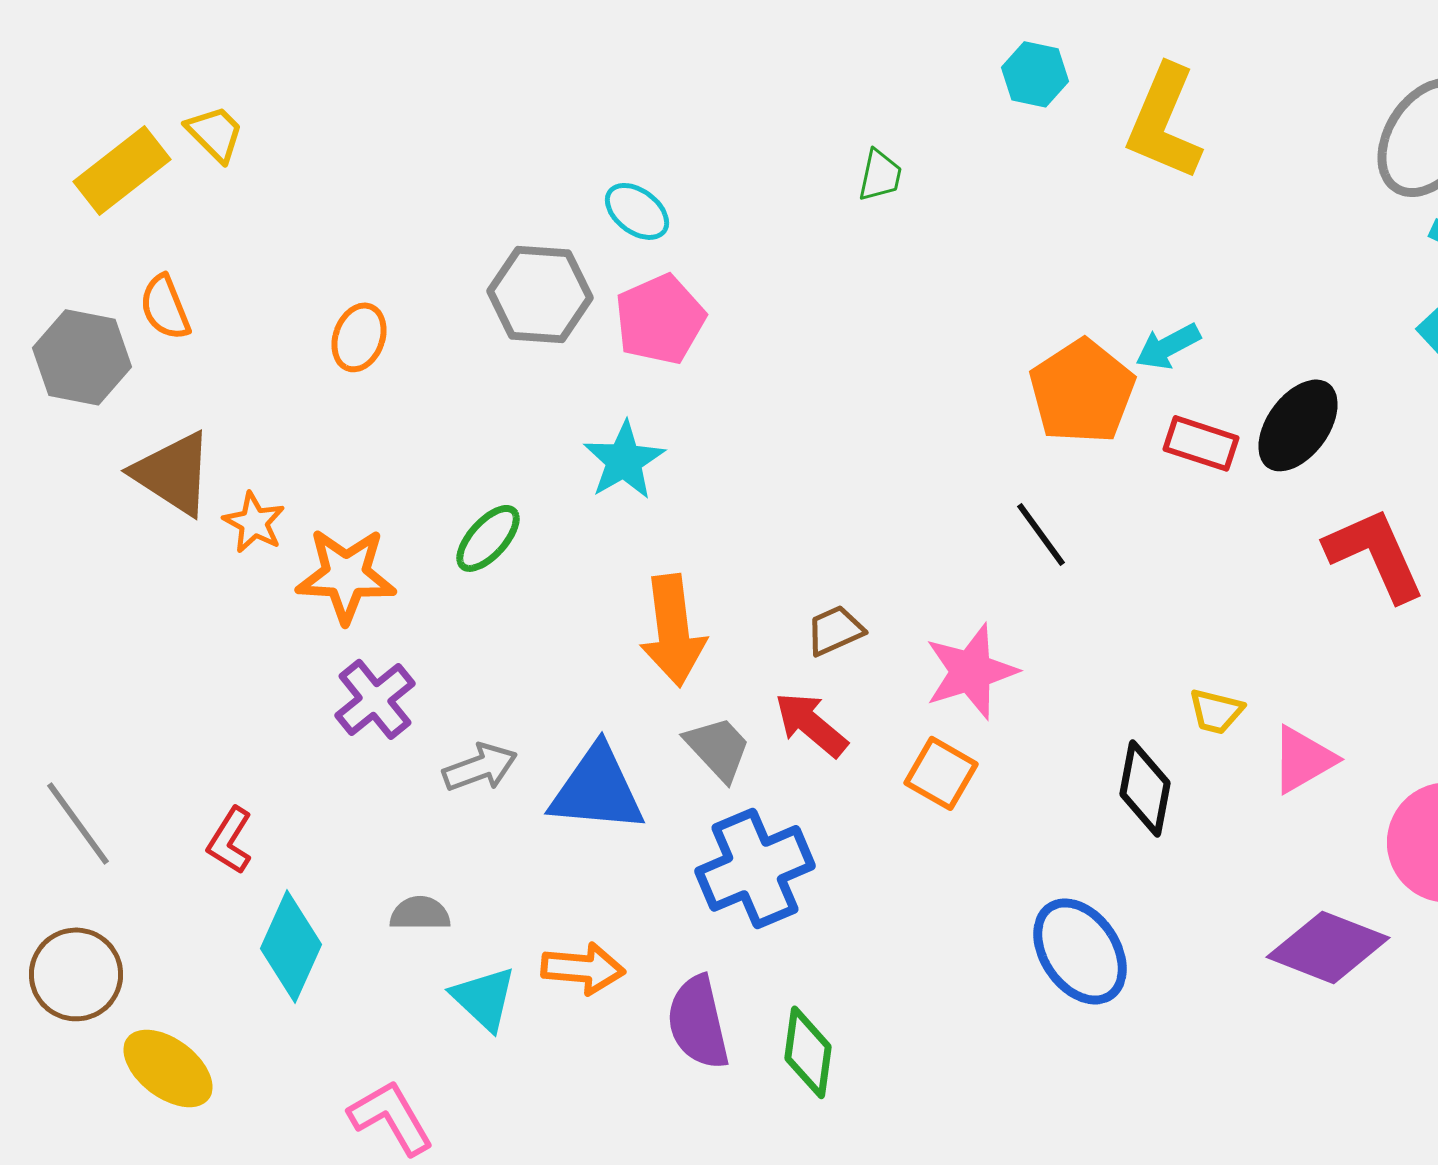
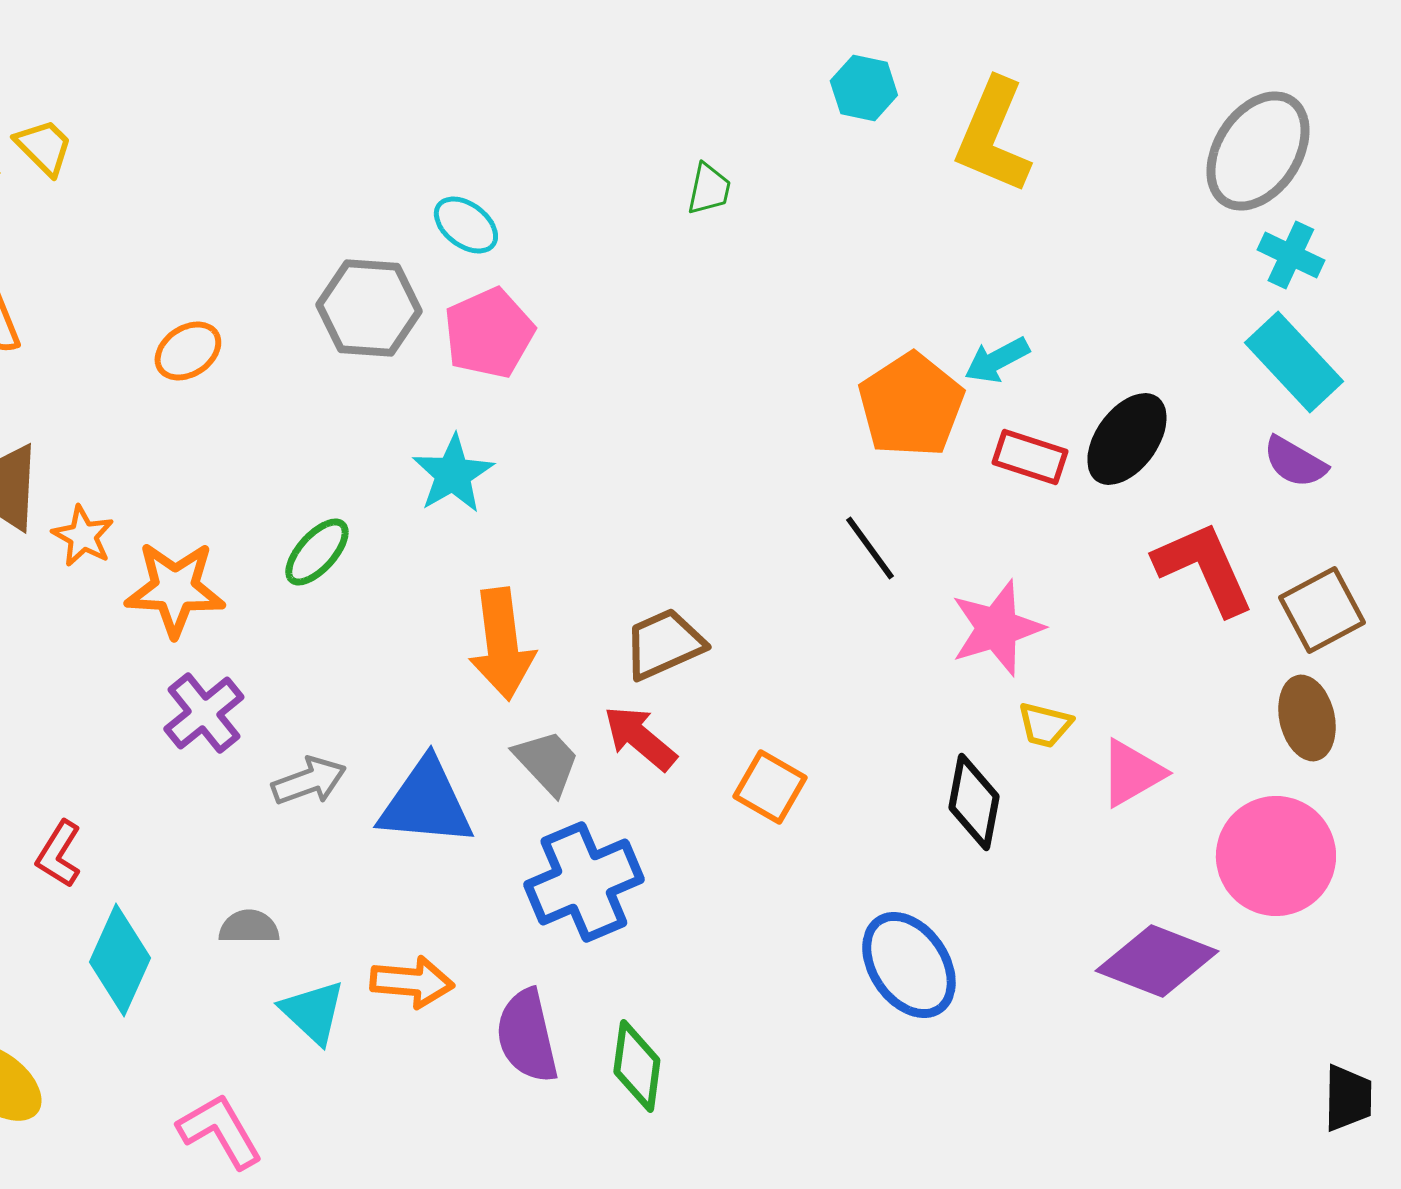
orange ellipse: (359, 337) -> (188, 351), turned 36
brown trapezoid: (835, 630) -> (664, 644), size x1.4
pink star: (971, 671) -> (997, 628), moved

